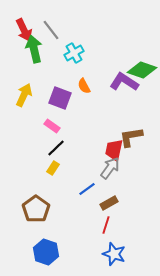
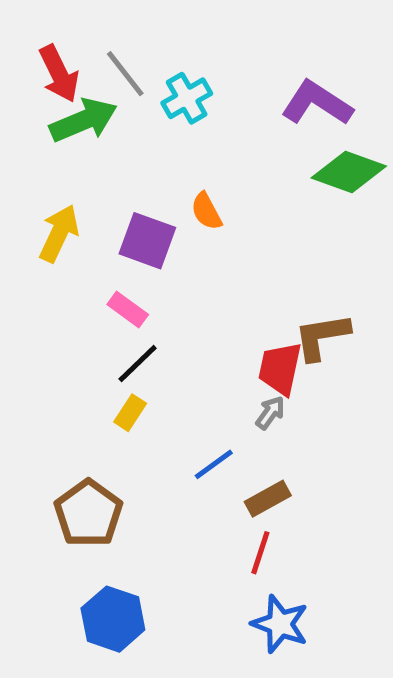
green arrow: (34, 49) -> (83, 120), turned 80
cyan cross: (74, 53) -> (187, 98), moved
purple L-shape: (124, 82) -> (317, 103), moved
gray arrow: (110, 168) -> (270, 413), size x0.6

